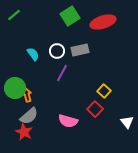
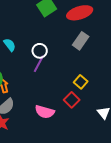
gray rectangle: (80, 50) -> (81, 41), moved, turned -42
white circle: (57, 51) -> (40, 51), moved

